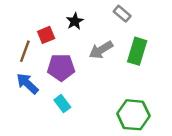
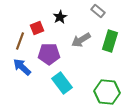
cyan rectangle: (62, 104) -> (62, 83), moved, size x1.5

